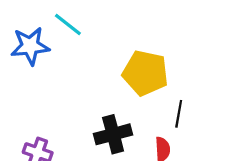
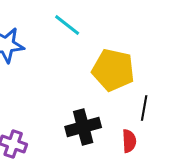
cyan line: (68, 24) -> (67, 25), moved

